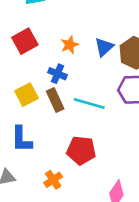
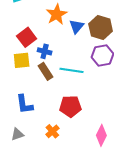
red square: (25, 41) -> (27, 37), moved
orange star: (70, 45) -> (57, 14), moved, size x1.5
yellow square: (27, 95) -> (22, 60), moved, turned 30

